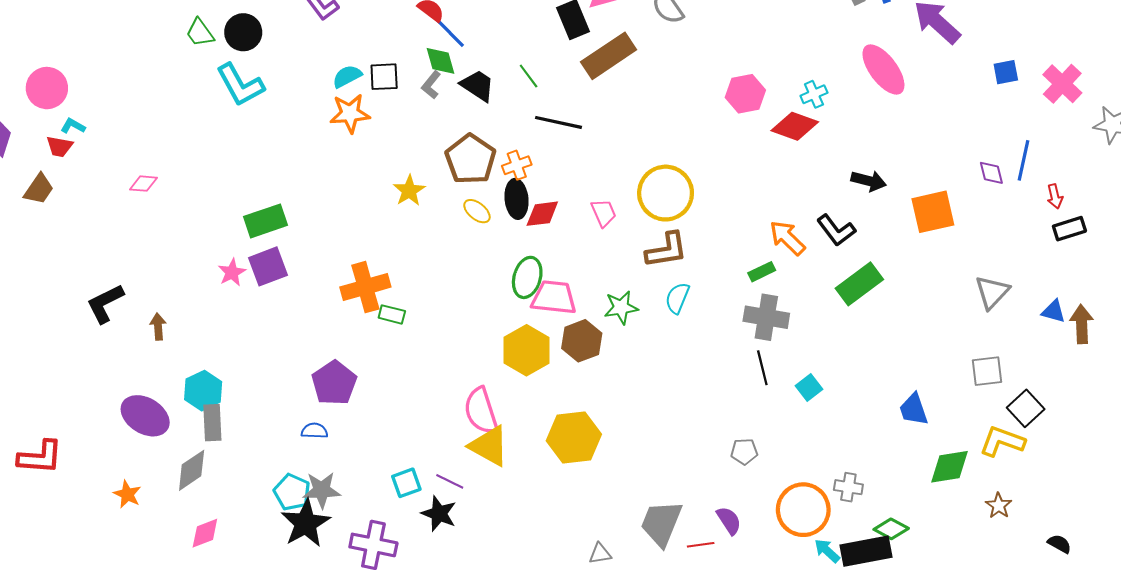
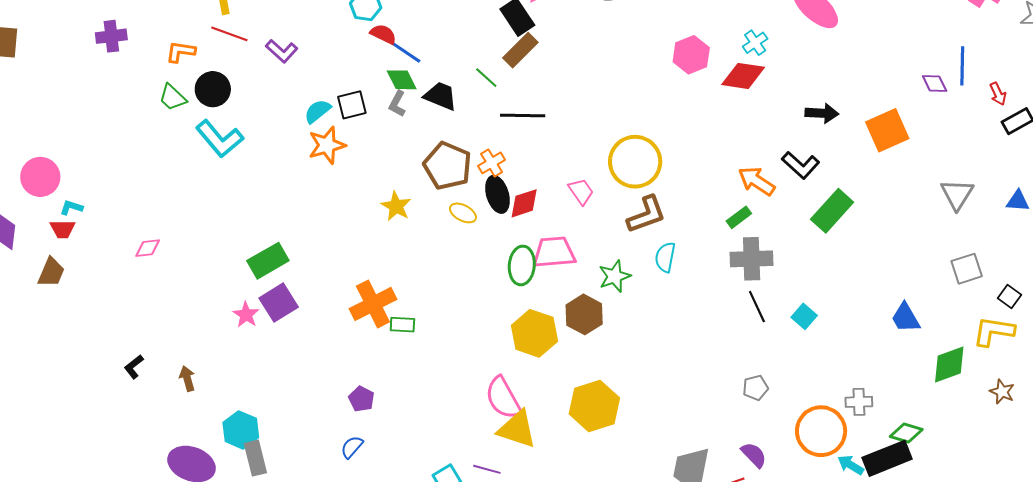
brown rectangle: (609, 56) -> (520, 50), moved, size x0.7
pink trapezoid: (554, 297) -> (554, 252), moved
black L-shape: (105, 303) -> (134, 367), size x0.6
purple pentagon: (334, 383) -> (361, 399), size x0.6
black square: (1026, 408) -> (1009, 296), size x0.7
blue semicircle: (314, 431) -> (352, 447), turned -40

